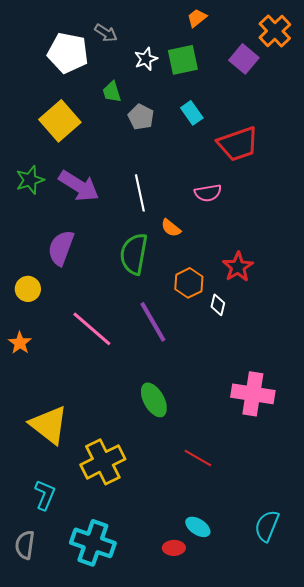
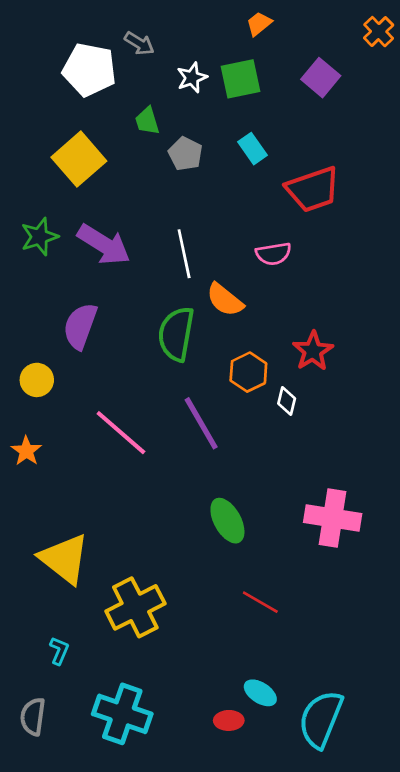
orange cross: (275, 31) -> (379, 32), moved, size x0.7
orange semicircle: (171, 228) -> (225, 300), size x1.4
green ellipse: (154, 400) -> (227, 521), moved
cyan L-shape: (45, 495) -> (59, 651), size x0.7
cyan semicircle: (267, 526) -> (321, 719), moved, size x1.4

